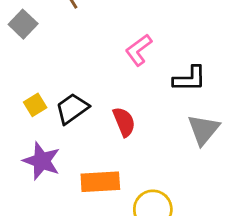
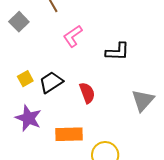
pink L-shape: (139, 50) -> (73, 36), moved
black L-shape: (190, 79) -> (117, 52), moved

